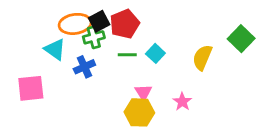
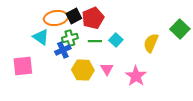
green cross: (94, 37) -> (70, 38), moved
pink star: (182, 102) -> (136, 76), size x1.5
yellow hexagon: (139, 112) -> (83, 70), moved

